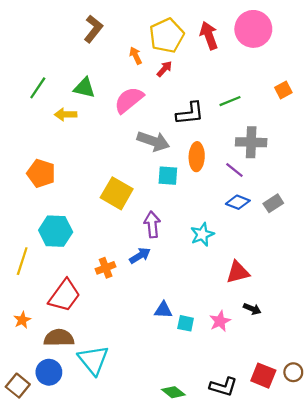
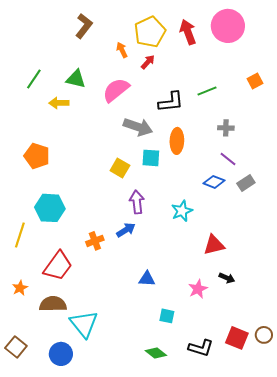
gray cross: (251, 142) -> (226, 128), size x0.6
purple line: (234, 170) -> (228, 159), moved
yellow square: (117, 193) -> (120, 168), moved, size x0.7
cyan square: (186, 323) -> (167, 316), moved
blue circle: (49, 372) -> (61, 354), moved

